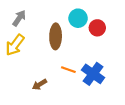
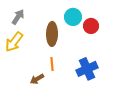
orange line: (68, 70) -> (52, 64), moved, turned 64
blue cross: (93, 74) -> (87, 69), turned 30

